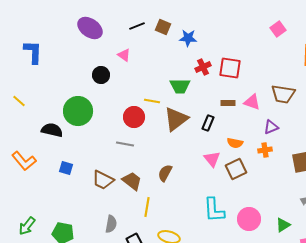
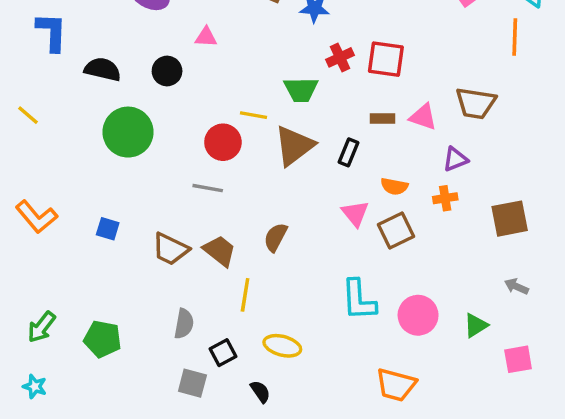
pink triangle: (124, 55) -> (206, 37), turned -32
black semicircle: (52, 130) -> (103, 69), moved

